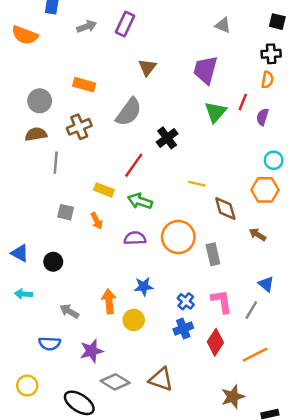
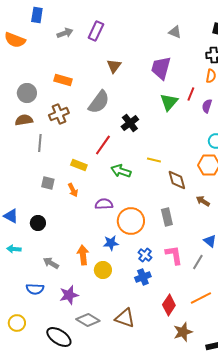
green arrow: (140, 201) -> (121, 171), moved
orange circle: (178, 237) -> (131, 221), moved
red diamond: (215, 342) -> (169, 305), moved

